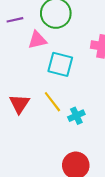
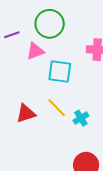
red triangle: (19, 104) -> (26, 113), turned 45

